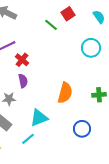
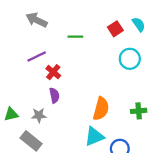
red square: (68, 14) -> (115, 29), moved
green line: (51, 25) -> (75, 37), moved, turned -40
cyan triangle: (39, 118) -> (94, 136), moved

